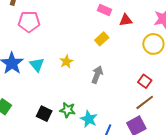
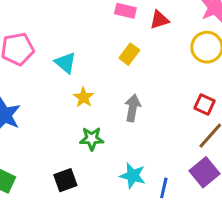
cyan triangle: (37, 65) -> (65, 63), moved
green star: (68, 110) -> (92, 139), moved
black square: (44, 114) -> (65, 180), turned -35

